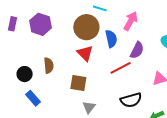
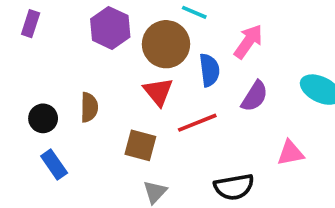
purple hexagon: (40, 24) -> (110, 28), moved
red line: (121, 68) -> (197, 123), moved

